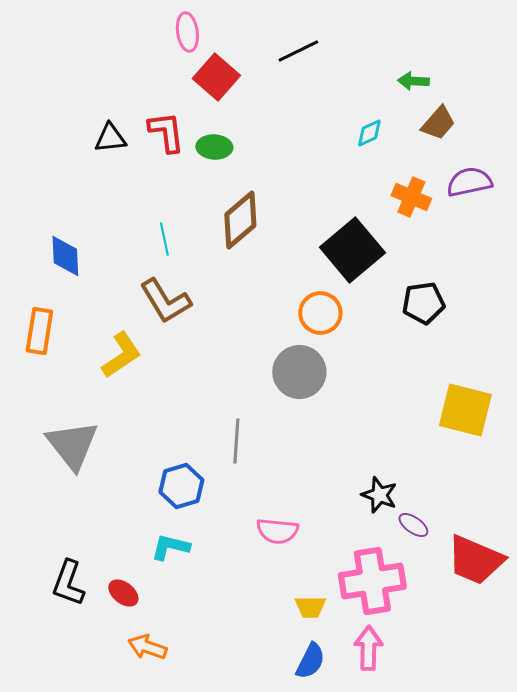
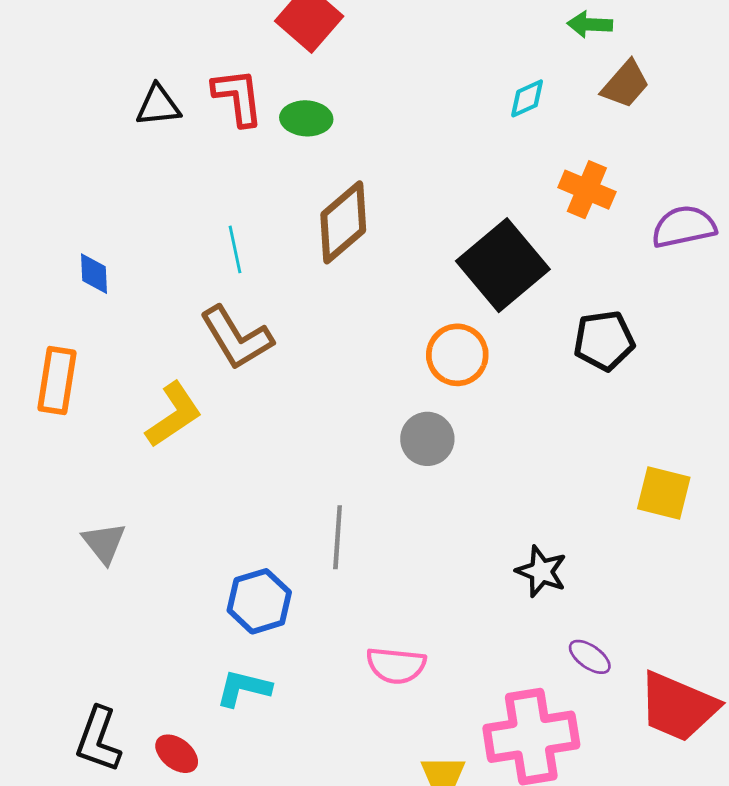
purple semicircle: (469, 182) -> (684, 227), moved
blue diamond: (65, 256) -> (94, 274), size x0.7
gray circle: (299, 372) -> (427, 439), size x0.7
yellow square: (465, 410) -> (664, 493), size x0.7
gray triangle: (72, 445) -> (104, 543), size x0.6
black star: (379, 495) -> (541, 571), moved

